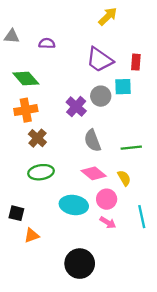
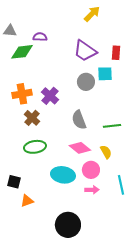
green diamond: (26, 78) -> (22, 52), moved, turned -55
purple cross: (76, 107) -> (50, 96), moved
pink arrow: (108, 223) -> (92, 190), turned -32

